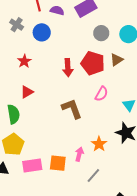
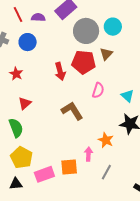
gray circle: (101, 33) -> (86, 31), size x1.6

